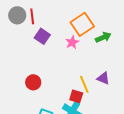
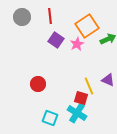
red line: (32, 16) -> (50, 16), moved
purple square: (42, 36) -> (56, 40), moved

